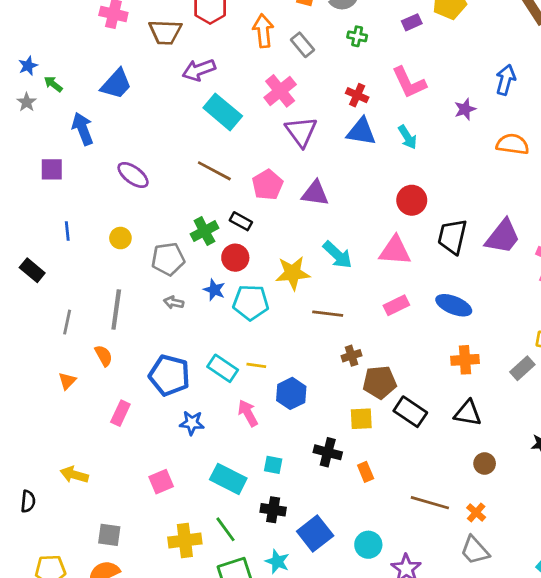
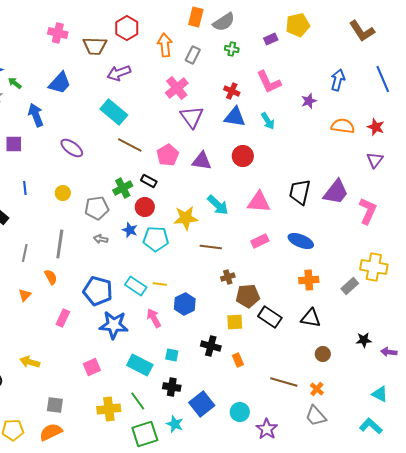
gray rectangle: (303, 45) -> (193, 55), turned 66
cyan rectangle: (223, 112) -> (114, 112), moved
red circle: (412, 200) -> (243, 156), moved
blue star: (192, 423) -> (114, 325), size x1.6

